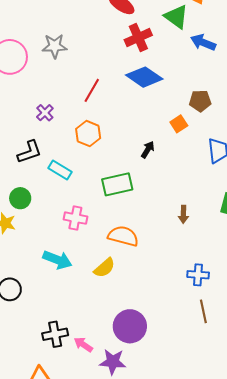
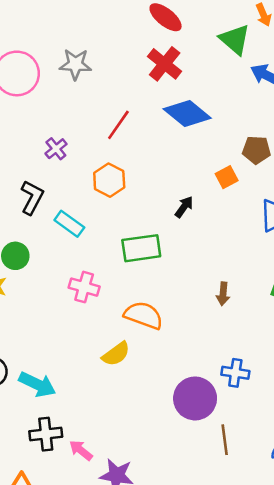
red cross: (138, 38) -> (165, 64), moved, turned -32
black L-shape: (29, 152) -> (32, 197), turned -48
cyan arrow: (57, 260) -> (37, 384), moved
brown line: (203, 311) -> (225, 440), moved
purple circle: (130, 326) -> (195, 398), moved

